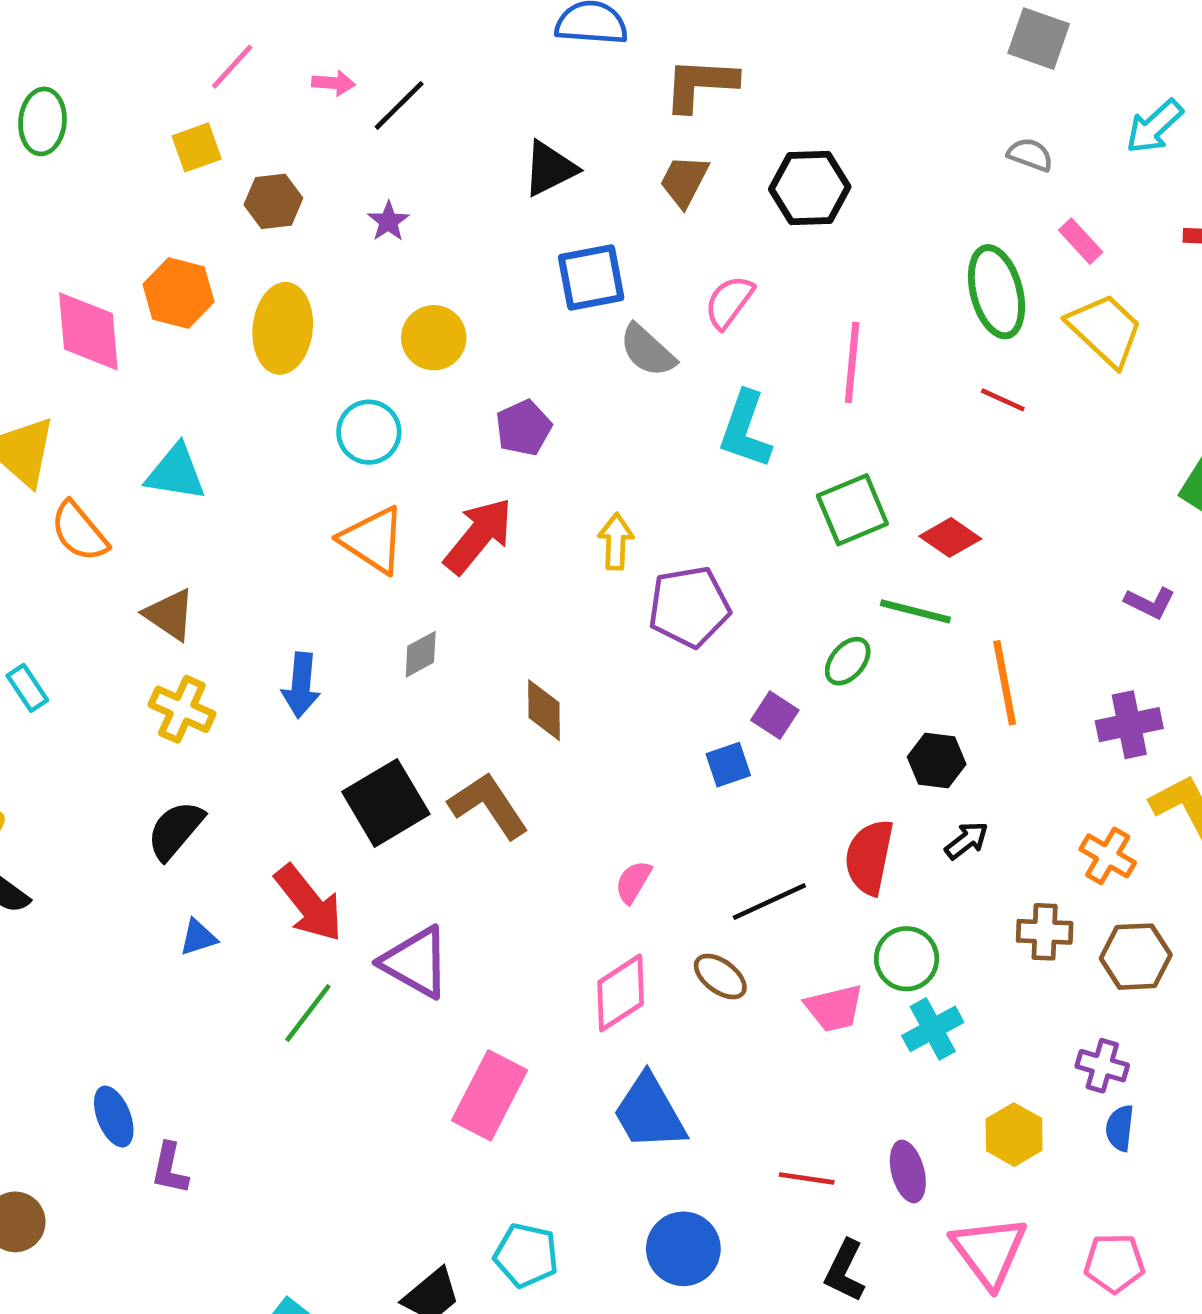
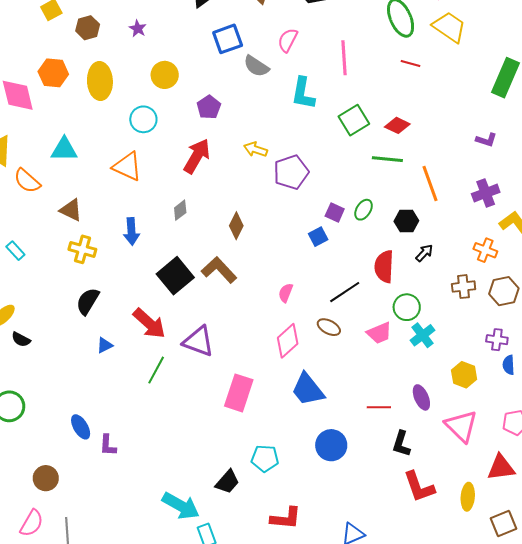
orange triangle: (373, 540) -> (127, 166), moved
yellow arrow: (616, 542) -> (256, 149), turned -65
green ellipse: (848, 661) -> (364, 210), moved
brown diamond: (544, 710) -> (236, 226), turned 36

